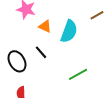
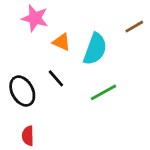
green line: (78, 74) -> (104, 92), moved

